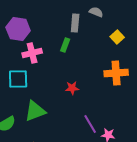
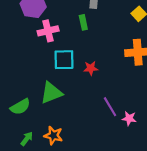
green rectangle: (65, 45) -> (83, 22), turned -32
cyan square: (18, 79) -> (64, 60), moved

